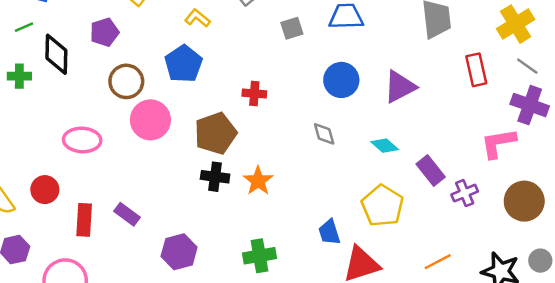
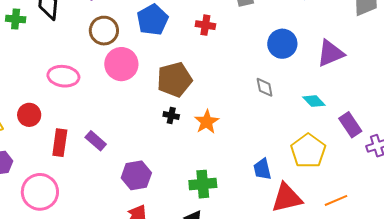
red cross: (254, 93) -> (205, 25), moved
black cross: (215, 177) -> (171, 115), size x0.7
orange line: (438, 262) -> (336, 200), moved

